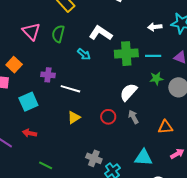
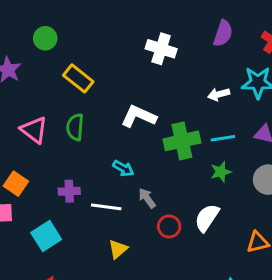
cyan arrow: (84, 54) -> (123, 168), moved
green star: (156, 79) -> (221, 172), moved
white semicircle: (128, 92) -> (207, 218), moved
red circle: (108, 117) -> (169, 226), moved
gray arrow: (133, 117) -> (147, 198), moved

